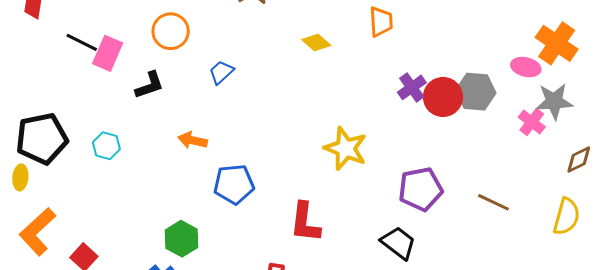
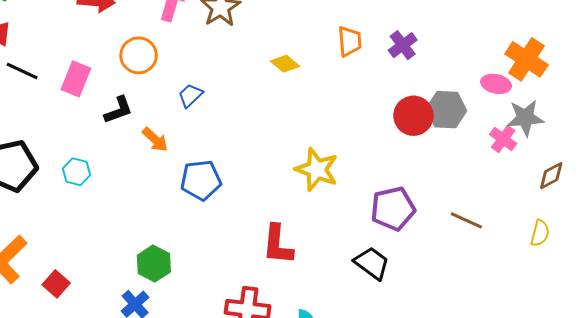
black line: (82, 42) -> (22, 71), moved
purple cross: (412, 87) -> (403, 45), moved
orange arrow: (193, 140) -> (155, 140), moved, turned -148
blue pentagon: (234, 184) -> (201, 180), moved
yellow semicircle: (566, 216) -> (540, 233), size x0.7

